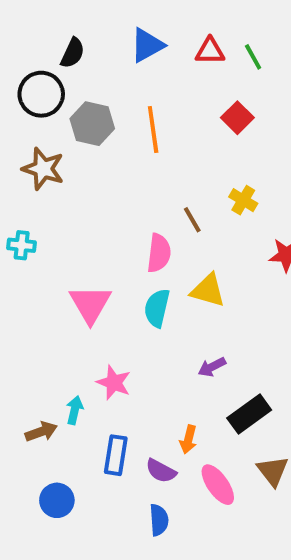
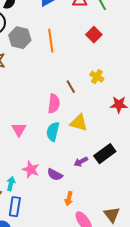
pink triangle: (90, 304) -> (19, 130), size x0.7
black rectangle: (249, 414) -> (105, 154), moved
blue rectangle: (116, 455) -> (15, 207), moved
purple semicircle: (161, 471) -> (55, 175), moved

